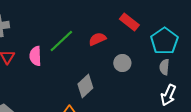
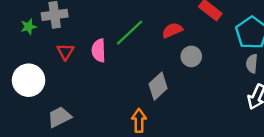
gray circle: (122, 63) -> (191, 56), moved

